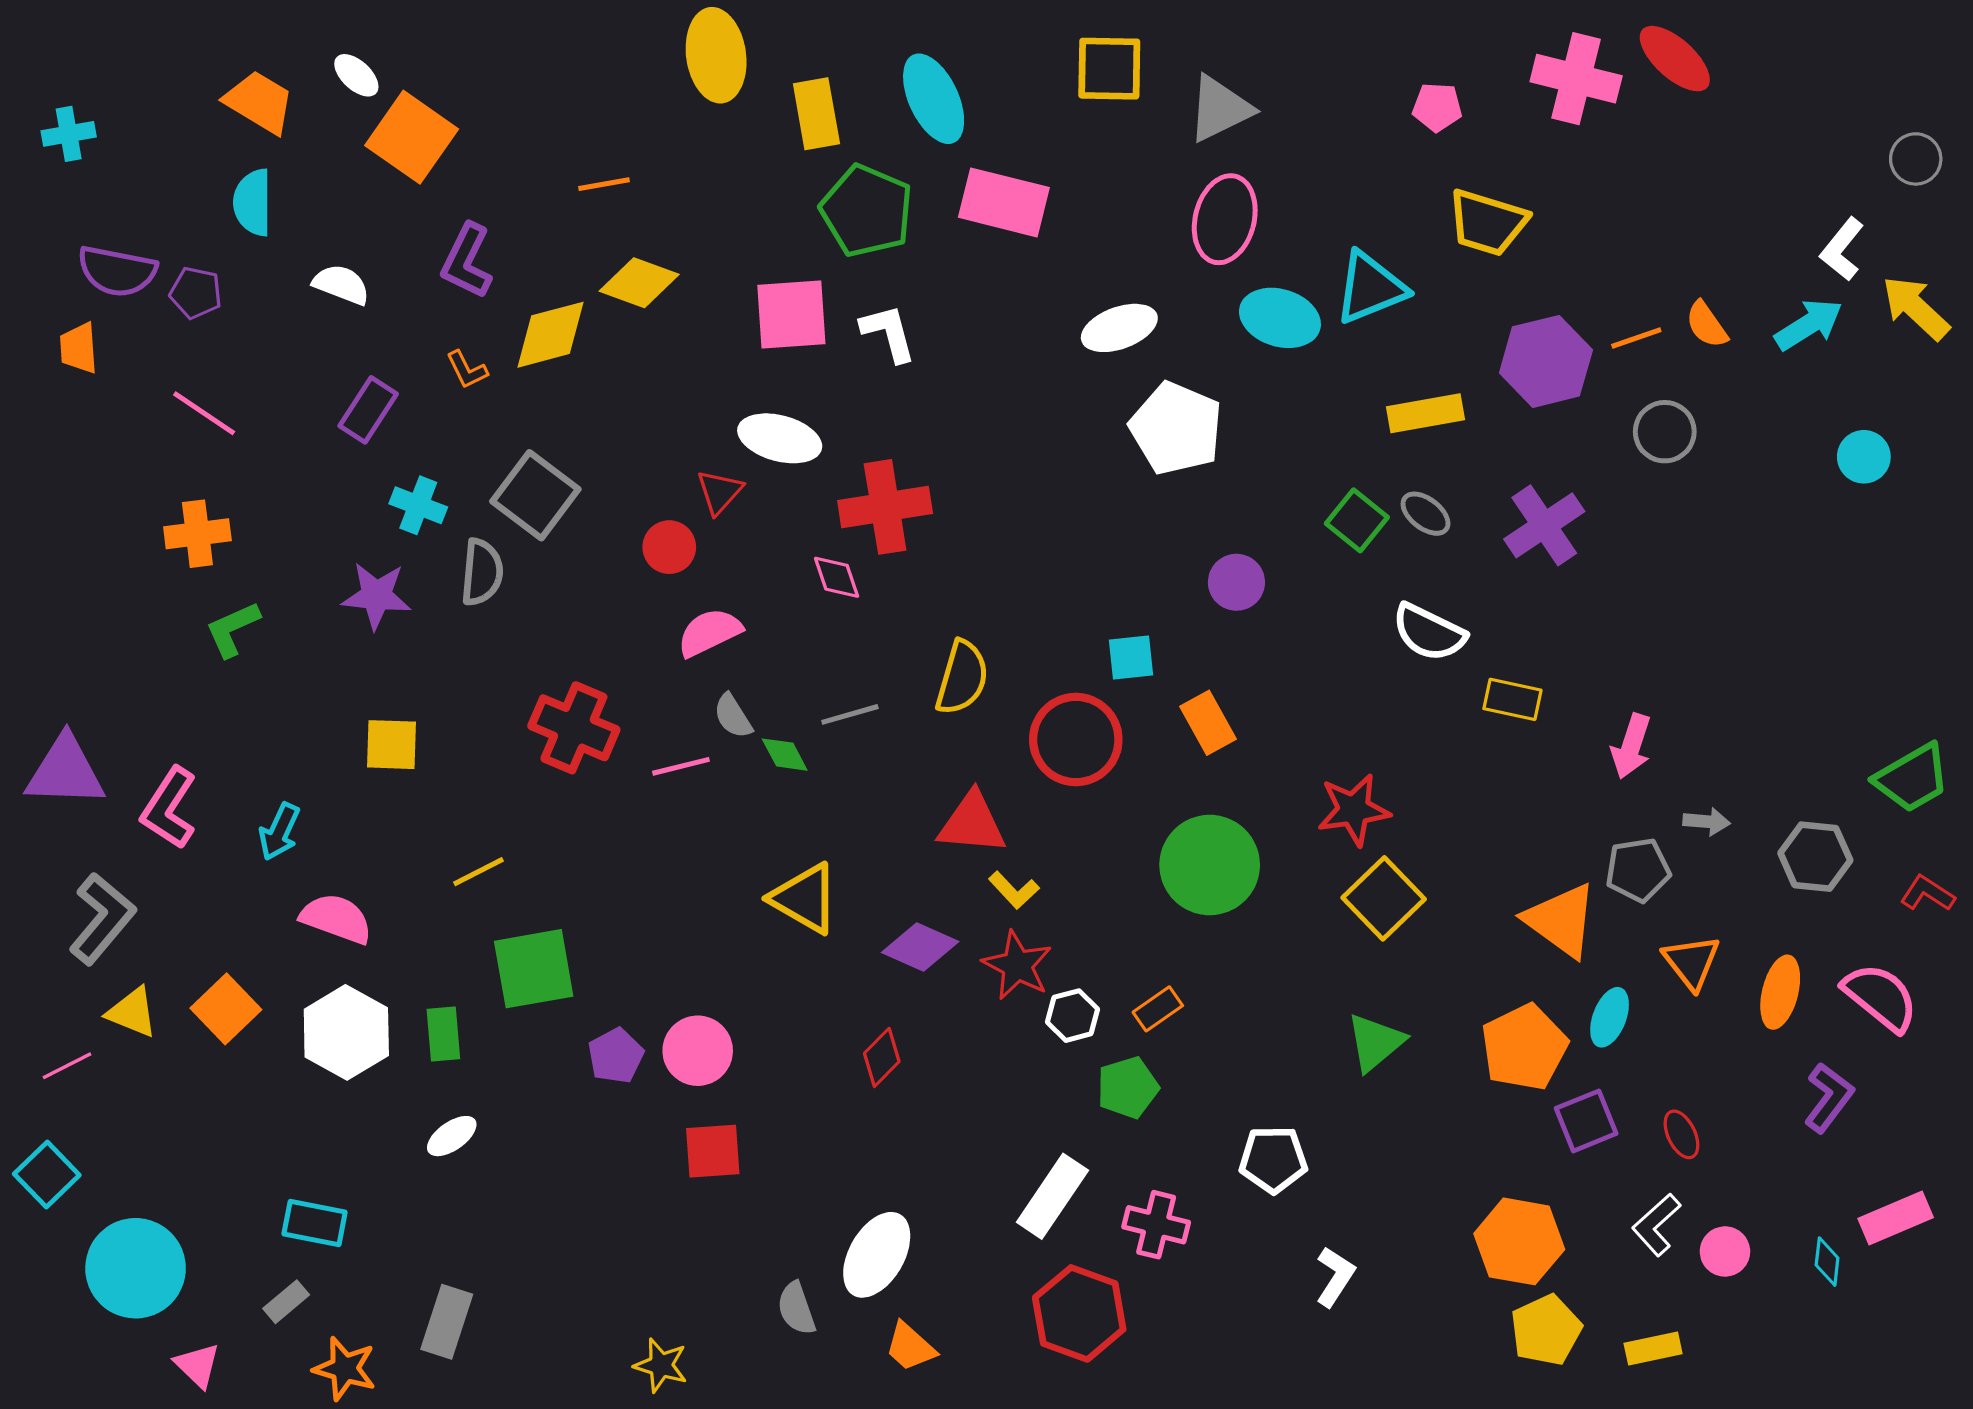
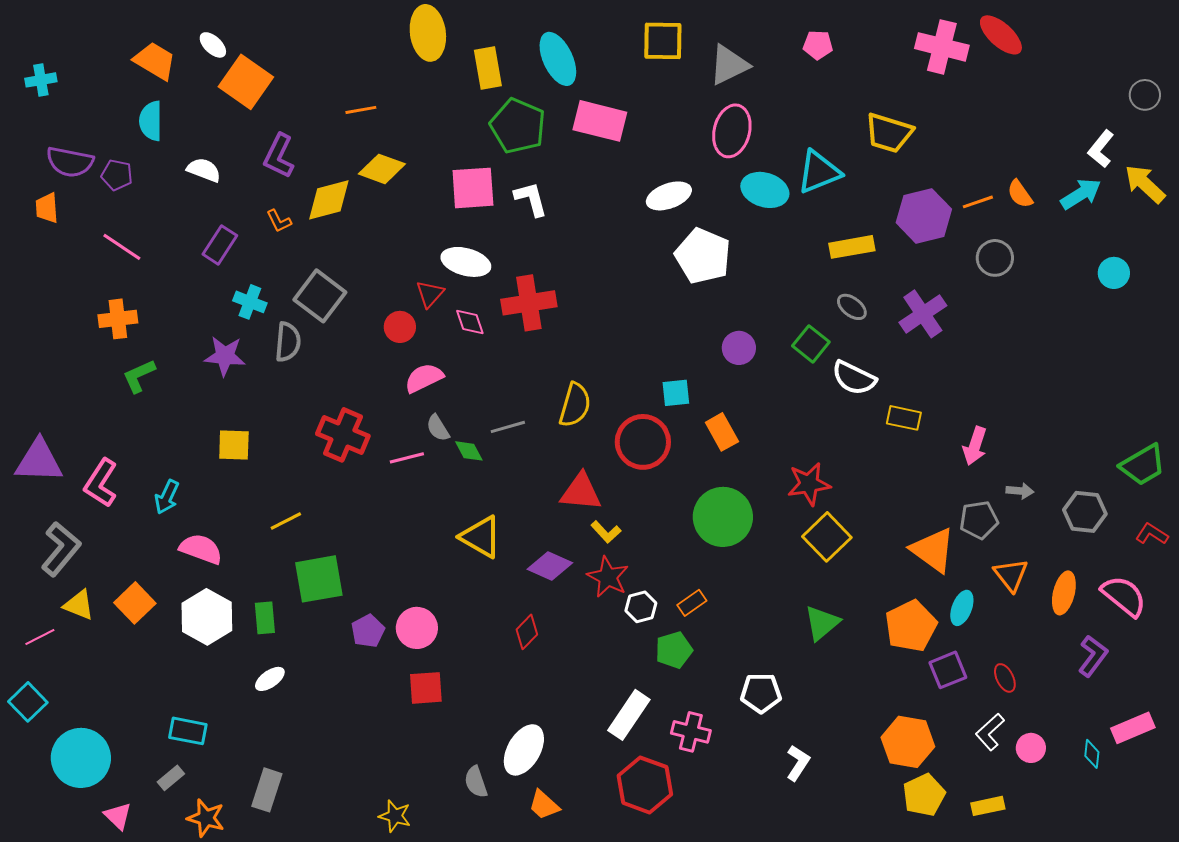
pink pentagon: (1437, 107) -> (818, 45), moved
green square: (1357, 520) -> (811, 344), moved
pink diamond: (837, 577) -> (470, 322), moved

